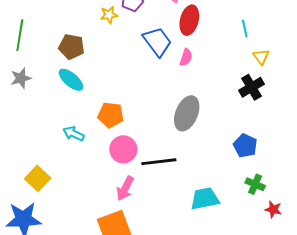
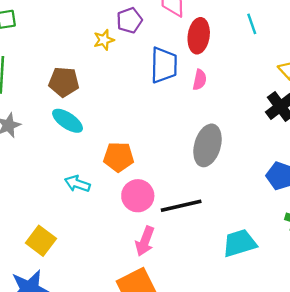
cyan line: (245, 29) -> (252, 24), moved
blue trapezoid: (157, 42) -> (164, 65), turned 44

